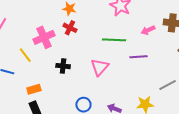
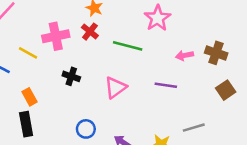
green line: (114, 40) -> (128, 46), moved
yellow line: (25, 55) -> (28, 53), turned -35
orange rectangle: (34, 89) -> (30, 97), turned 64

